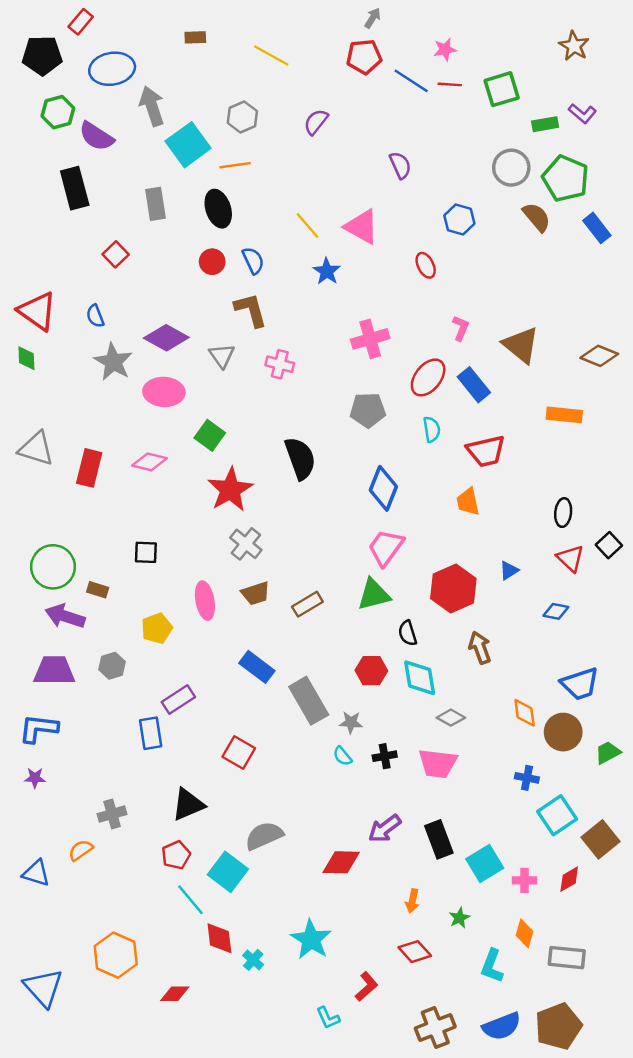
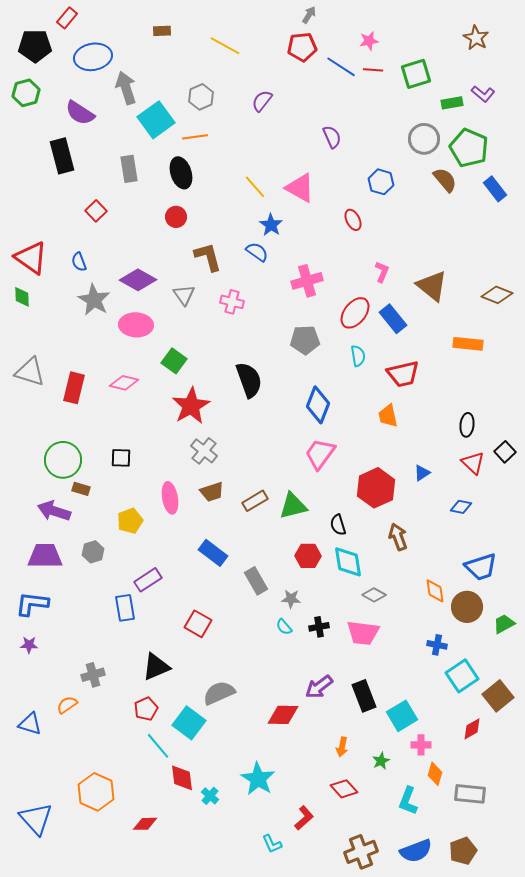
green hexagon: (58, 112) -> (26, 93), moved
blue semicircle: (253, 260) -> (257, 252), moved, turned -30
green circle: (53, 567) -> (63, 460), moved
green triangle: (374, 595) -> (293, 506), moved
gray rectangle: (309, 701) -> (256, 581), size x0.7
pink cross: (525, 880) -> (421, 745), moved
brown pentagon: (558, 1026) -> (463, 851), size x0.7

